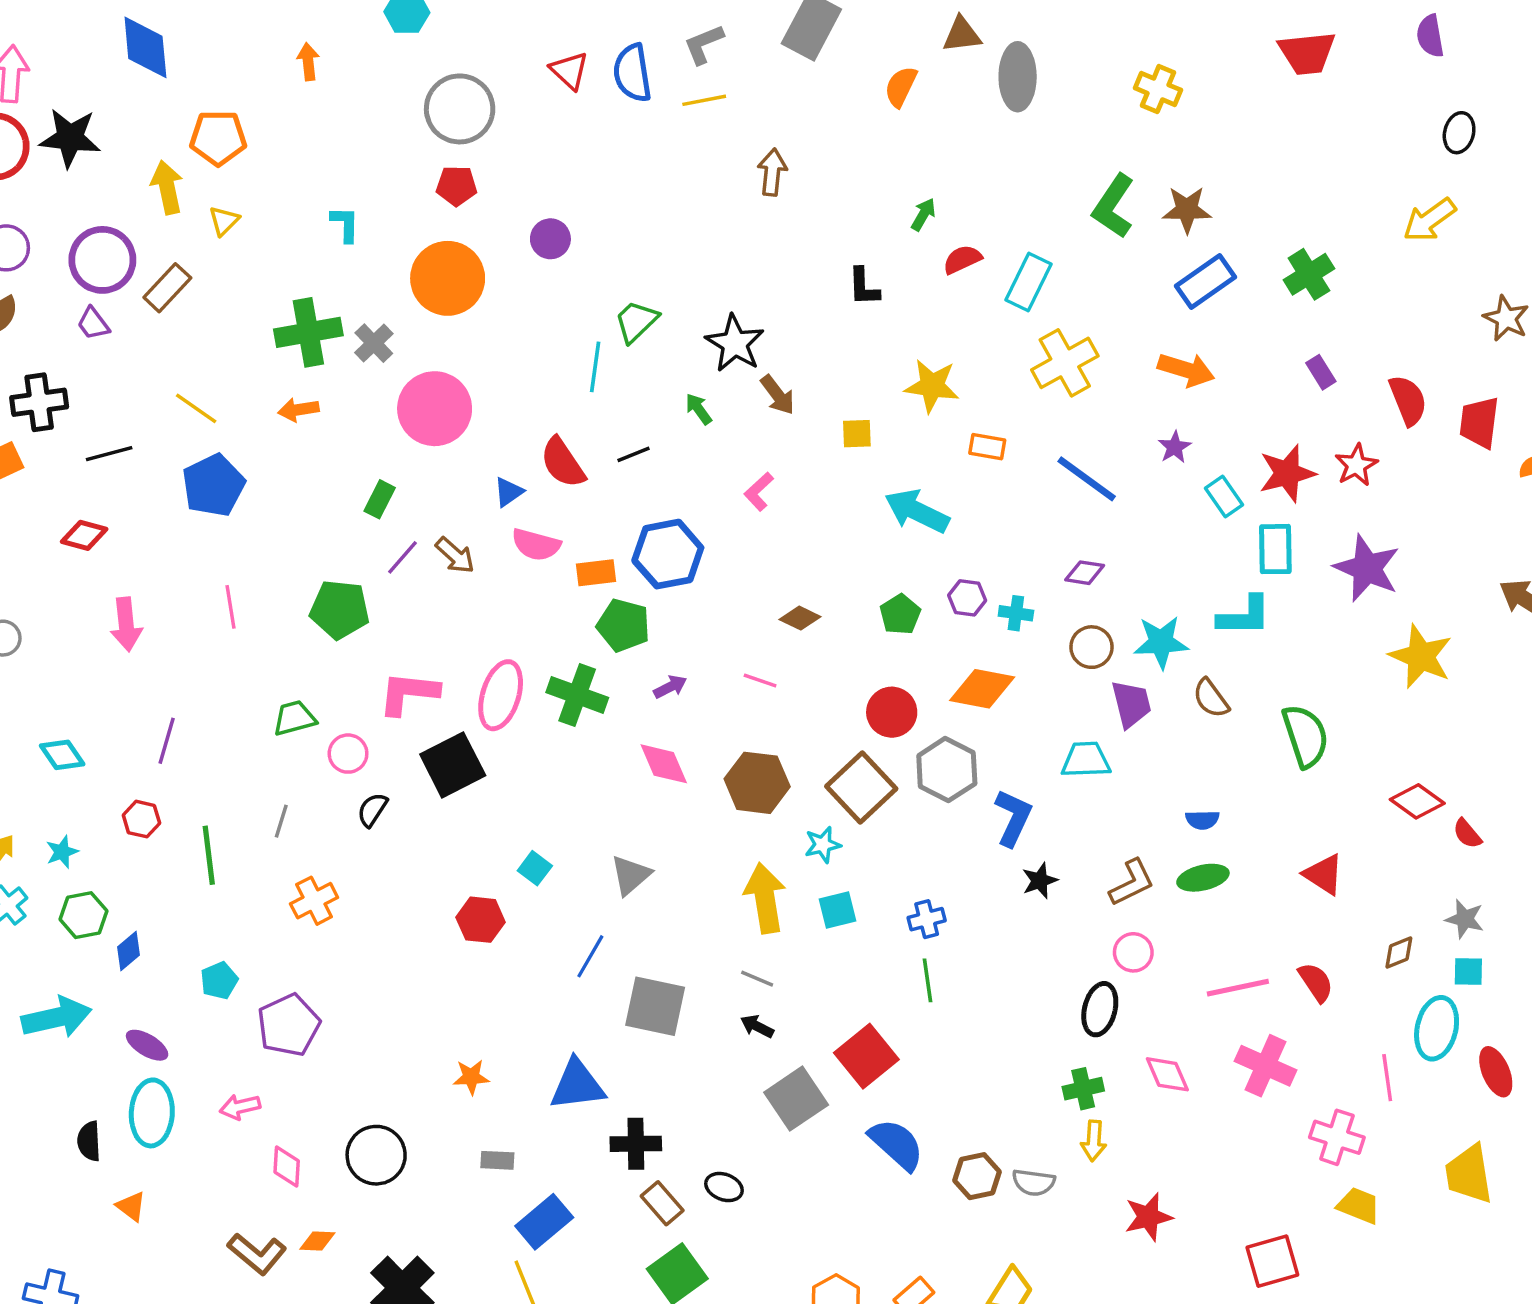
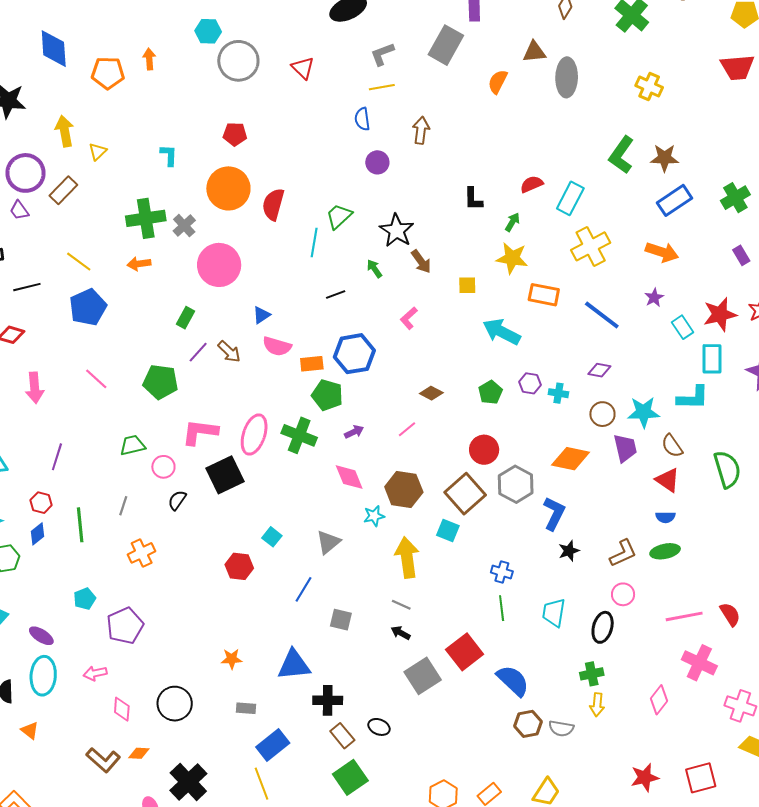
blue semicircle: (632, 73) -> (362, 119), moved, size x0.7
gray circle: (460, 109) -> (238, 61), moved
orange pentagon: (218, 138) -> (108, 73), moved
green arrow: (923, 214) -> (512, 222), moved
purple circle: (550, 239) -> (377, 162), moved
orange rectangle: (987, 447) -> (544, 295), size x1.4
red semicircle: (563, 463) -> (273, 204), moved, turned 48
pink line: (230, 607) -> (96, 379), turned -40
pink line: (760, 680) -> (407, 429), turned -60
orange diamond: (982, 689) -> (571, 459), moved
cyan trapezoid: (1086, 760) -> (554, 613), moved, turned -80
cyan star: (823, 845) -> (374, 516), moved
red triangle: (1324, 874) -> (668, 480), moved
cyan square: (837, 910) -> (448, 530), moved, turned 35
blue cross: (927, 919) -> (502, 572), turned 30
blue diamond: (129, 951) -> (38, 534), moved
gray square: (655, 1006) -> (341, 620), size x0.6
pink diamond: (1167, 1074) -> (659, 700), moved, turned 60
blue semicircle: (896, 1144) -> (513, 681), moved
red star: (1148, 1217) -> (645, 777), moved

